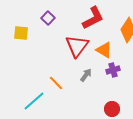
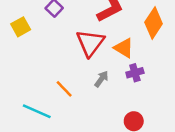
yellow square: (21, 33) -> (21, 27), turned -35
cyan line: (34, 101) -> (37, 111), turned 65

